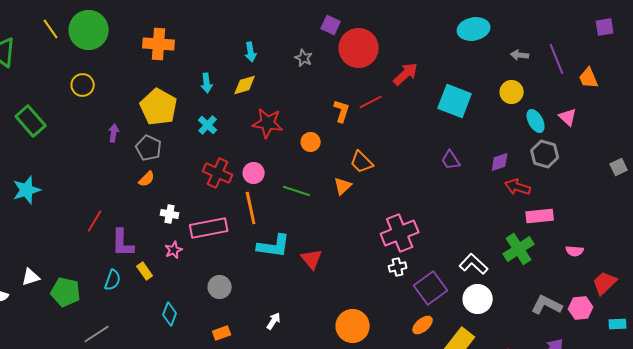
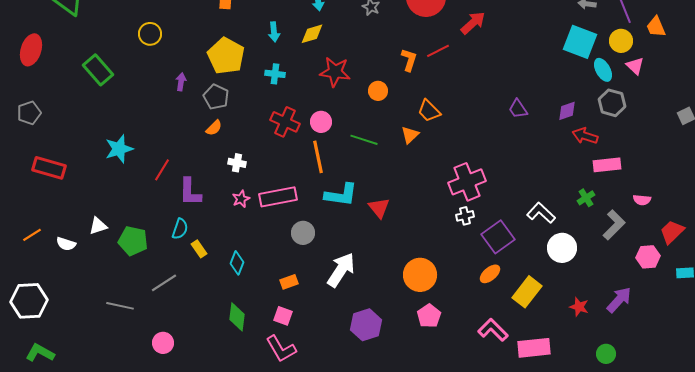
yellow circle: (512, 92) -> (621, 41), moved
cyan square: (455, 101) -> (580, 42), moved
cyan cross: (208, 125) -> (275, 74), turned -36
cyan star: (27, 190) -> (119, 149), moved
pink rectangle: (209, 228) -> (278, 197), moved
green cross: (519, 249) -> (586, 198), size x0.6
yellow rectangle: (145, 271) -> (199, 249), moved
gray circle: (220, 287) -> (303, 233), moved
white circle: (478, 299) -> (562, 248), moved
gray L-shape: (547, 305) -> (614, 225), moved, turned 108
white arrow: (274, 321) -> (341, 270), size x2.0

